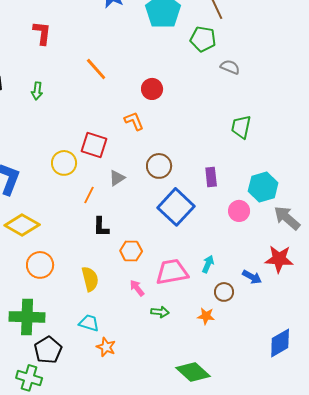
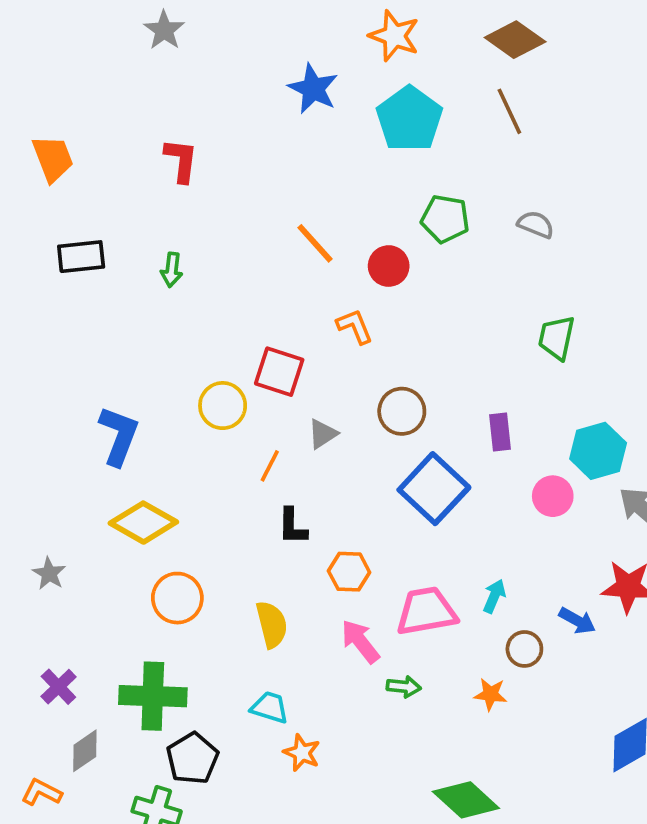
green pentagon: (203, 39) -> (445, 219), moved
orange line: (96, 69) -> (315, 243), moved
pink arrow: (137, 288) -> (360, 641), size x1.4

